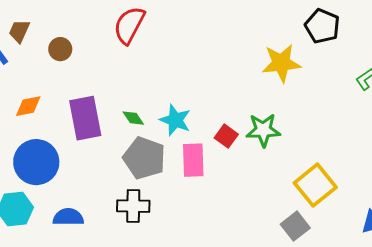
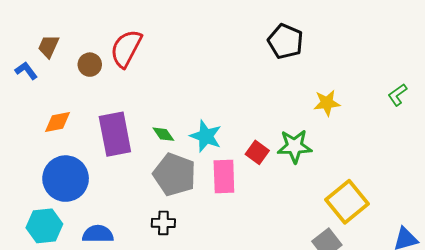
red semicircle: (129, 25) -> (126, 48), moved
black pentagon: (322, 26) -> (285, 41), moved
yellow star: (281, 63) -> (327, 103), moved, size x0.7
black cross: (133, 206) -> (163, 223), size x0.7

